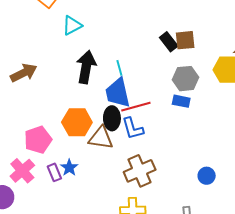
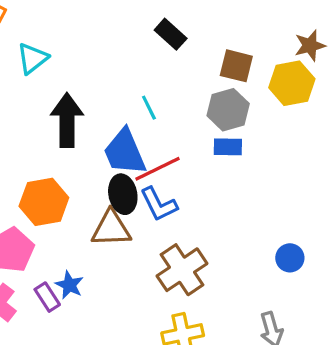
brown square: (185, 40) -> (236, 66), moved, turned 30
black rectangle: (169, 42) -> (171, 34), moved
cyan line: (119, 68) -> (149, 108), moved
orange hexagon: (77, 122) -> (44, 202), moved

